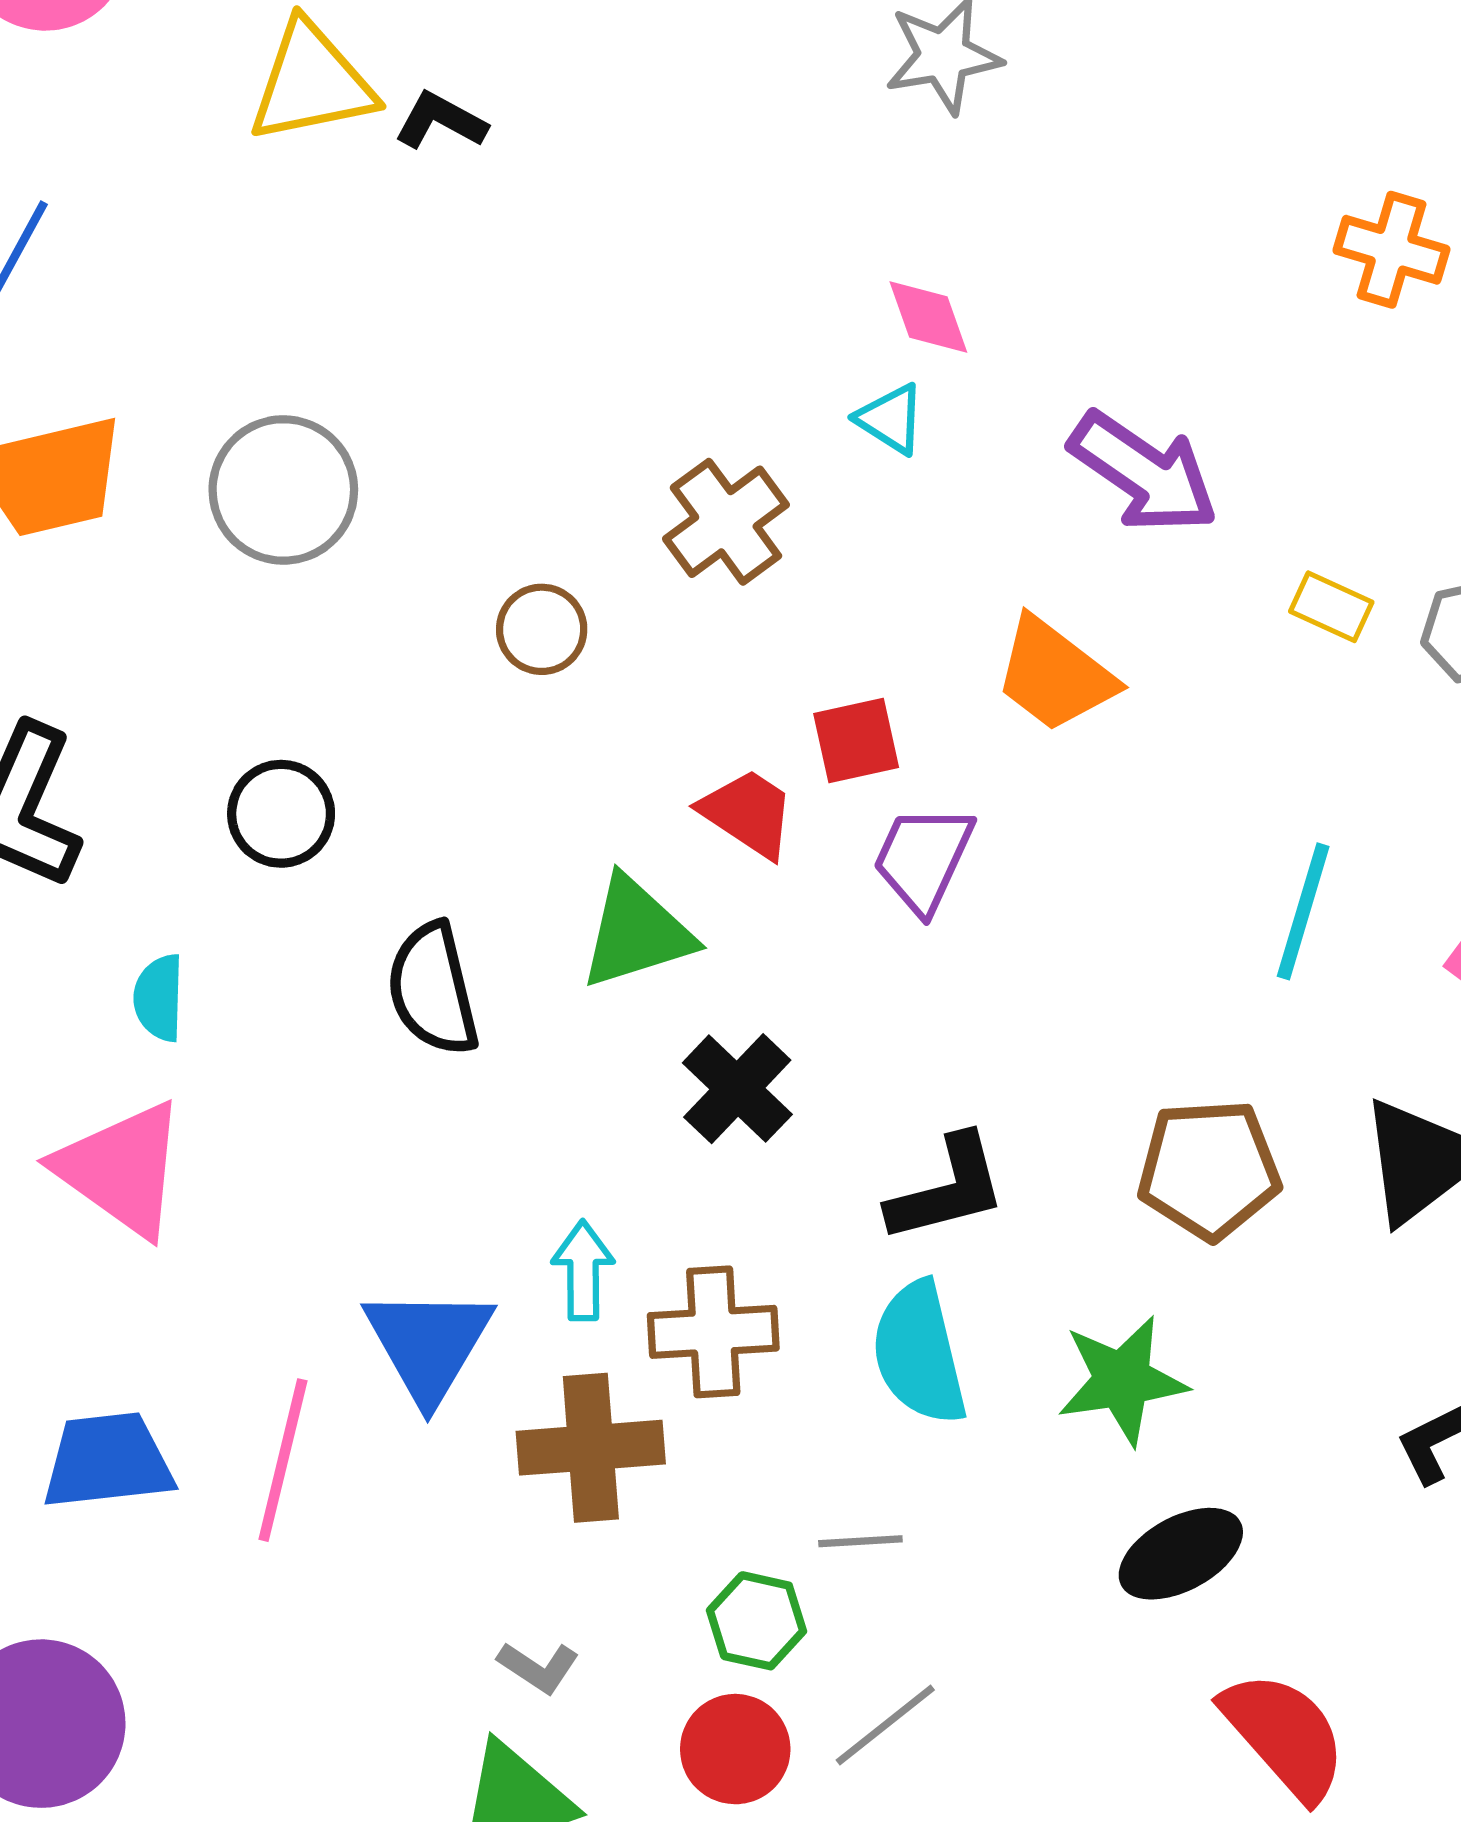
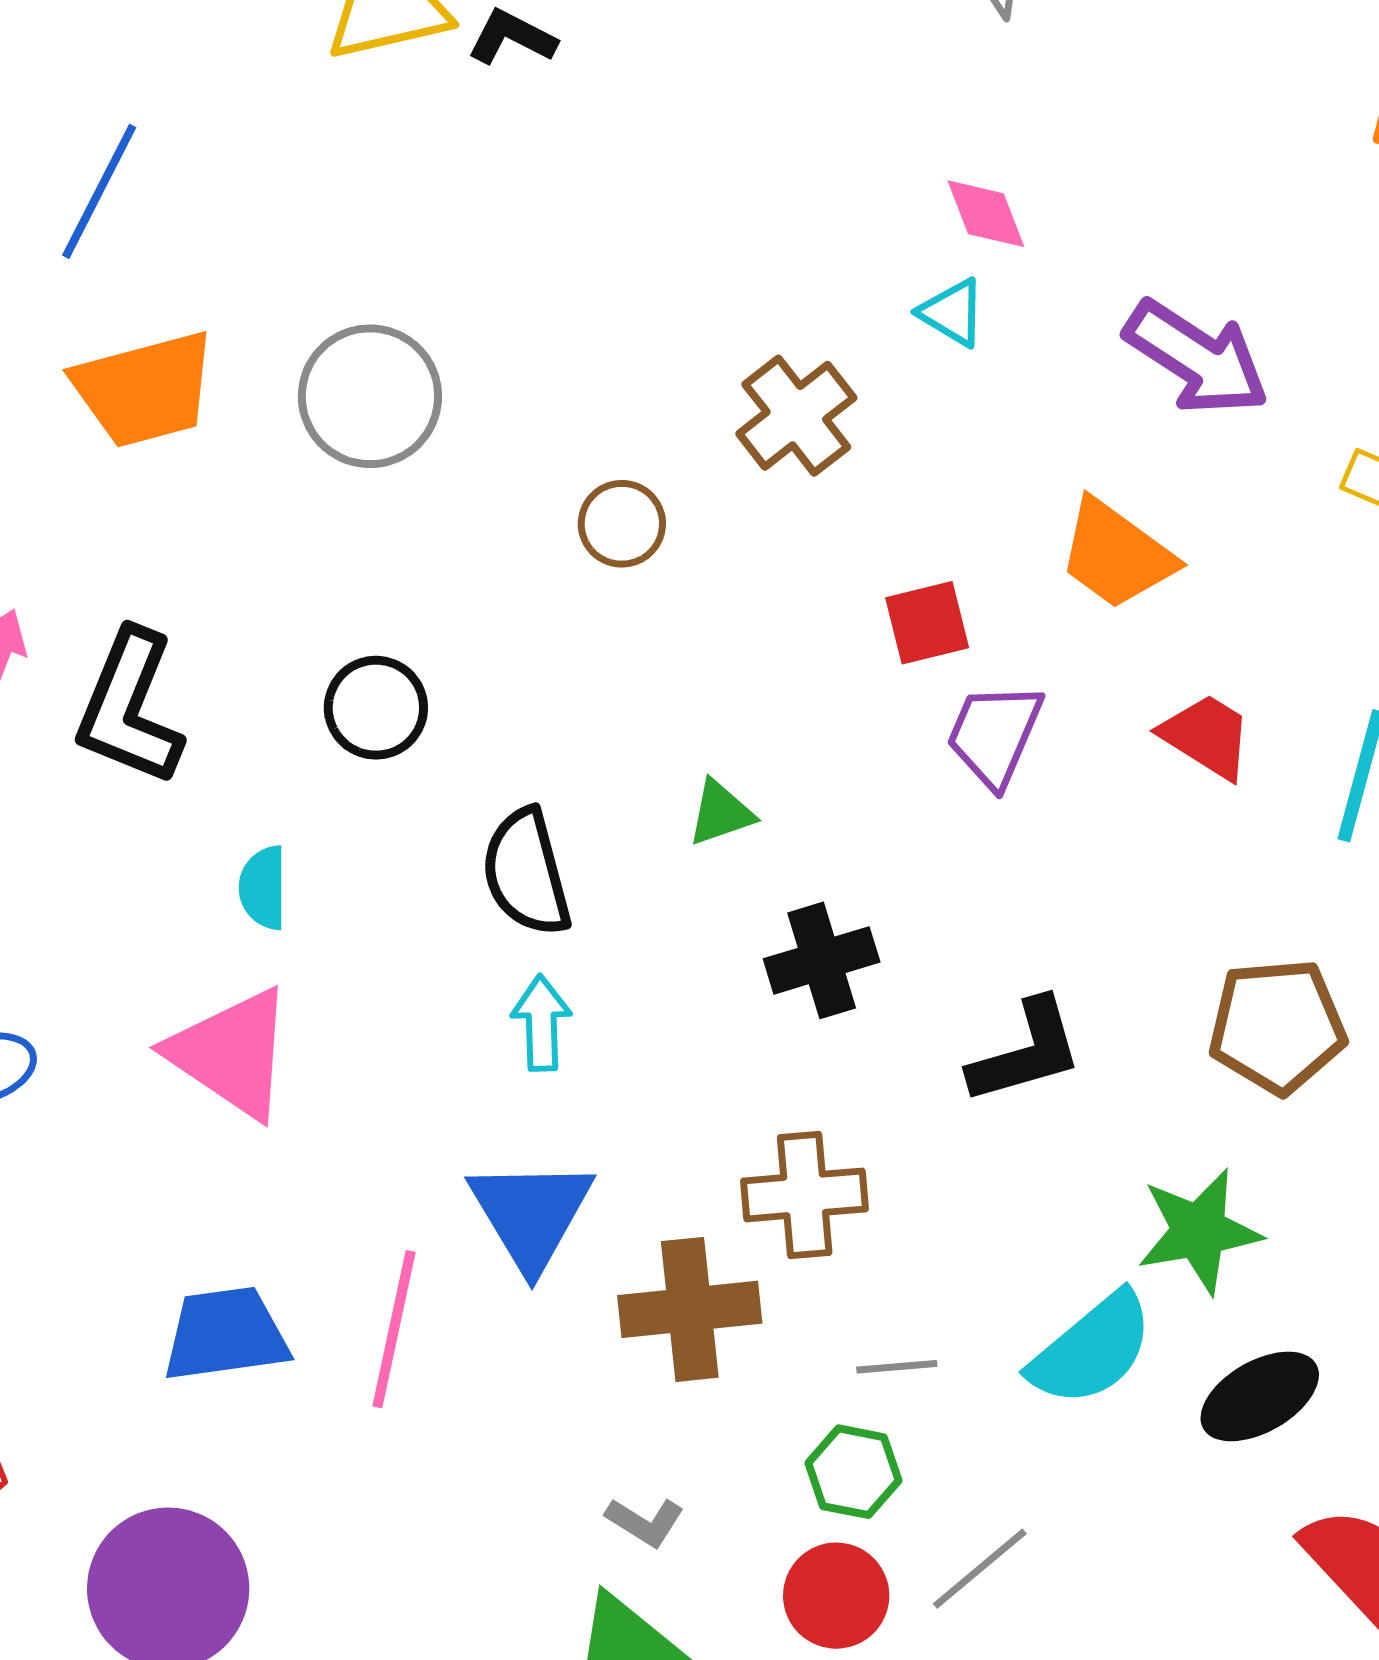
red trapezoid: (748, 813) -> (1207, 736), moved
green triangle: (636, 933) -> (721, 813), size x0.6
black cross: (737, 1089) -> (822, 960), turned 31
cyan arrow: (583, 1270) -> (541, 1023), moved
cyan semicircle: (919, 1353) -> (1092, 1349), moved, turned -115
gray line: (860, 1541) -> (897, 1367), moved

